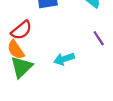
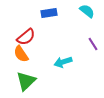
green triangle: (21, 67) -> (26, 81), moved

